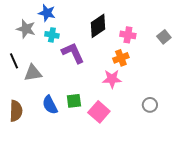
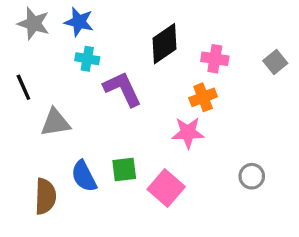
gray star: (26, 29) -> (34, 23), moved
black line: (14, 61) -> (23, 87), moved
brown semicircle: (16, 111) -> (45, 196), moved

